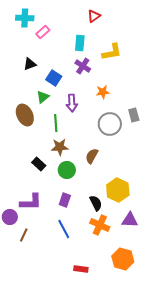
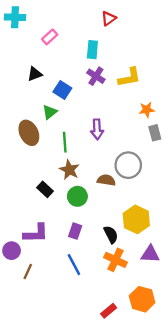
cyan cross: (25, 18) -> (15, 17), moved
yellow L-shape: (112, 52) -> (129, 77), moved
orange star: (103, 92) -> (147, 110), moved
purple arrow: (72, 103) -> (97, 129), moved
gray circle: (110, 124) -> (128, 165), moved
brown star: (60, 147) -> (69, 170), turned 30
brown semicircle: (92, 156) -> (106, 180), turned 70
red rectangle: (81, 269) -> (109, 311), moved, turned -48

